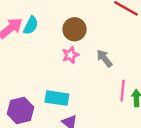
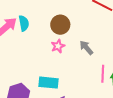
cyan semicircle: (31, 25) -> (24, 23), turned -35

